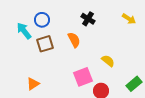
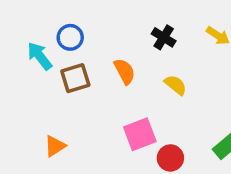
black cross: (88, 19) -> (164, 37), moved
yellow semicircle: (108, 61) -> (176, 85), moved

